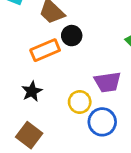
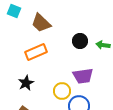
black circle: (72, 36) -> (80, 41), moved

